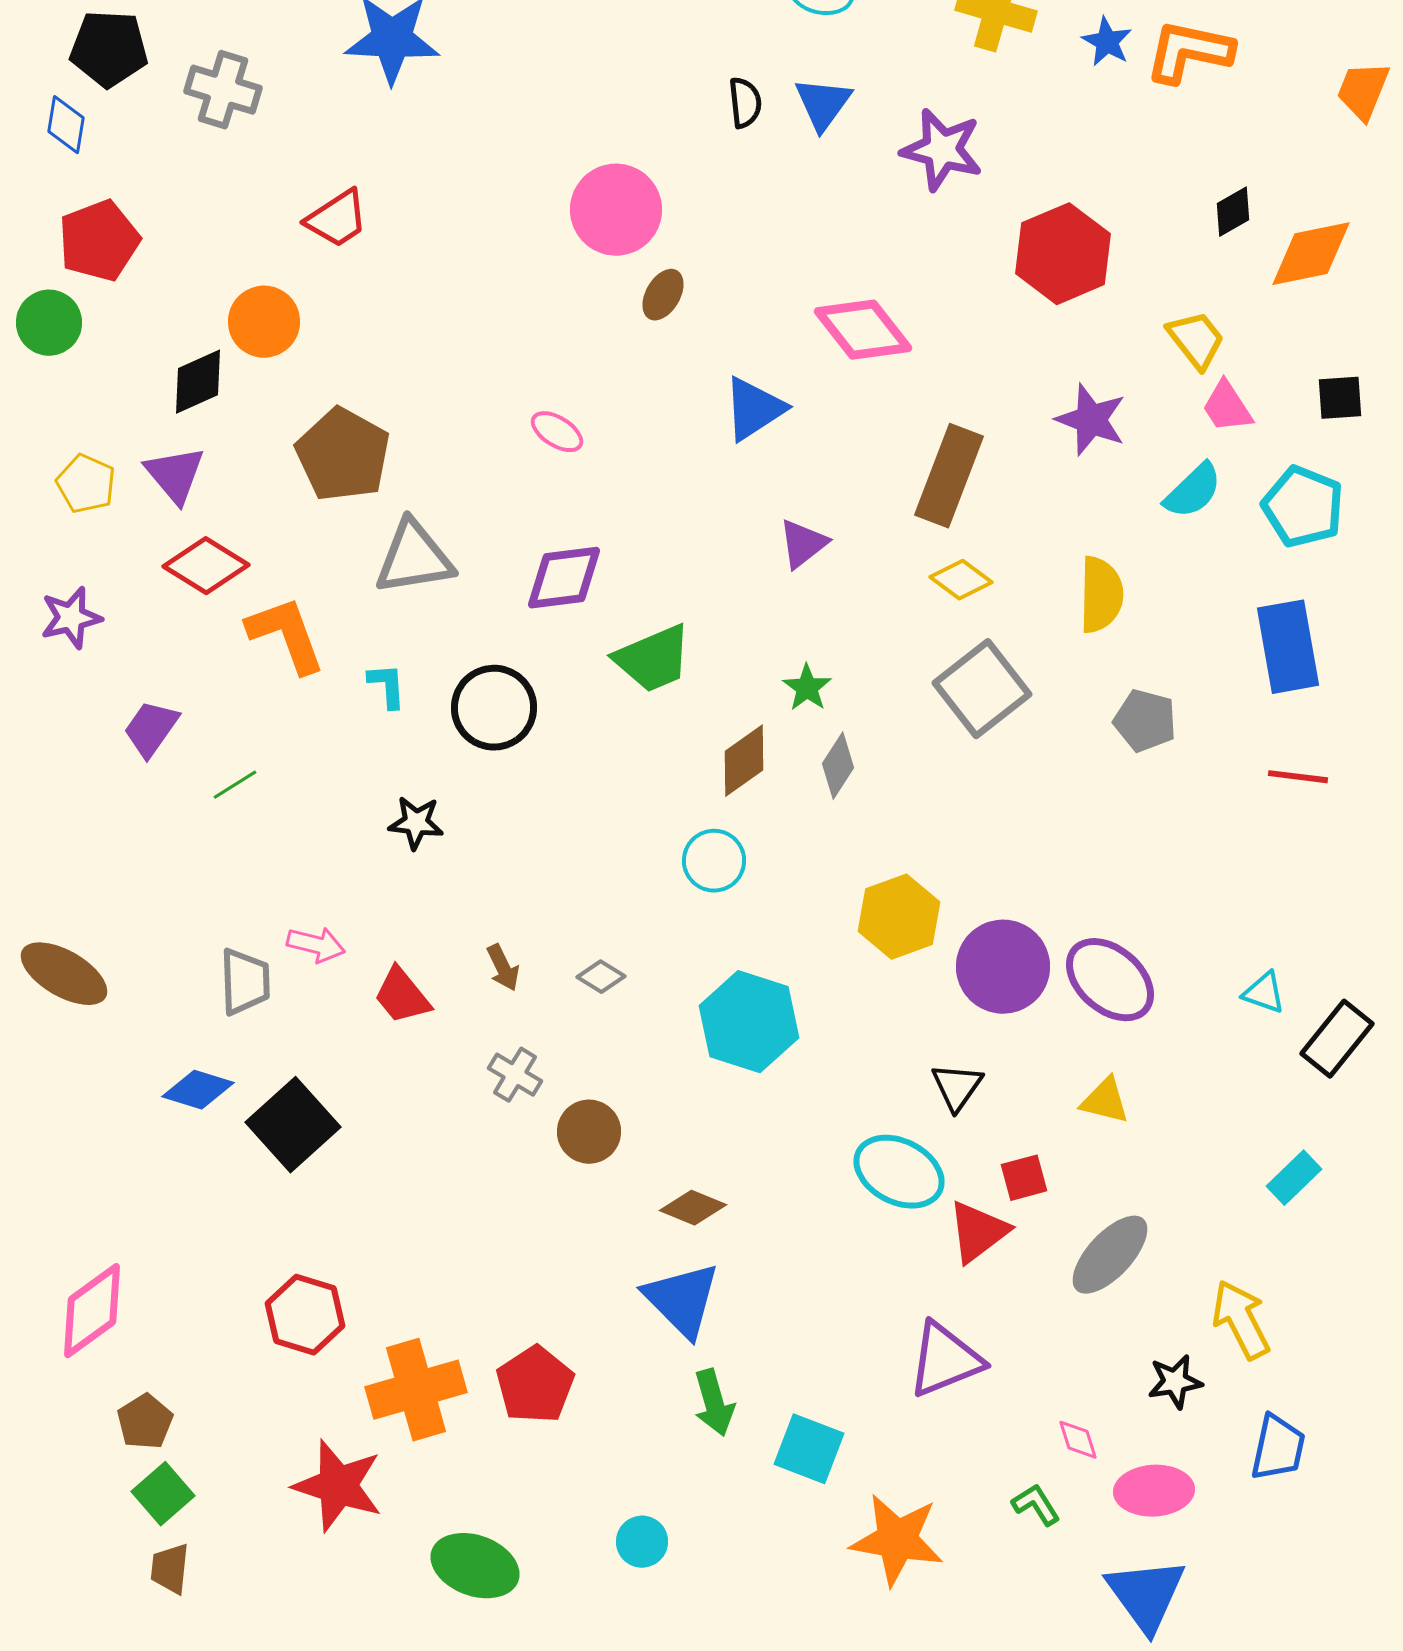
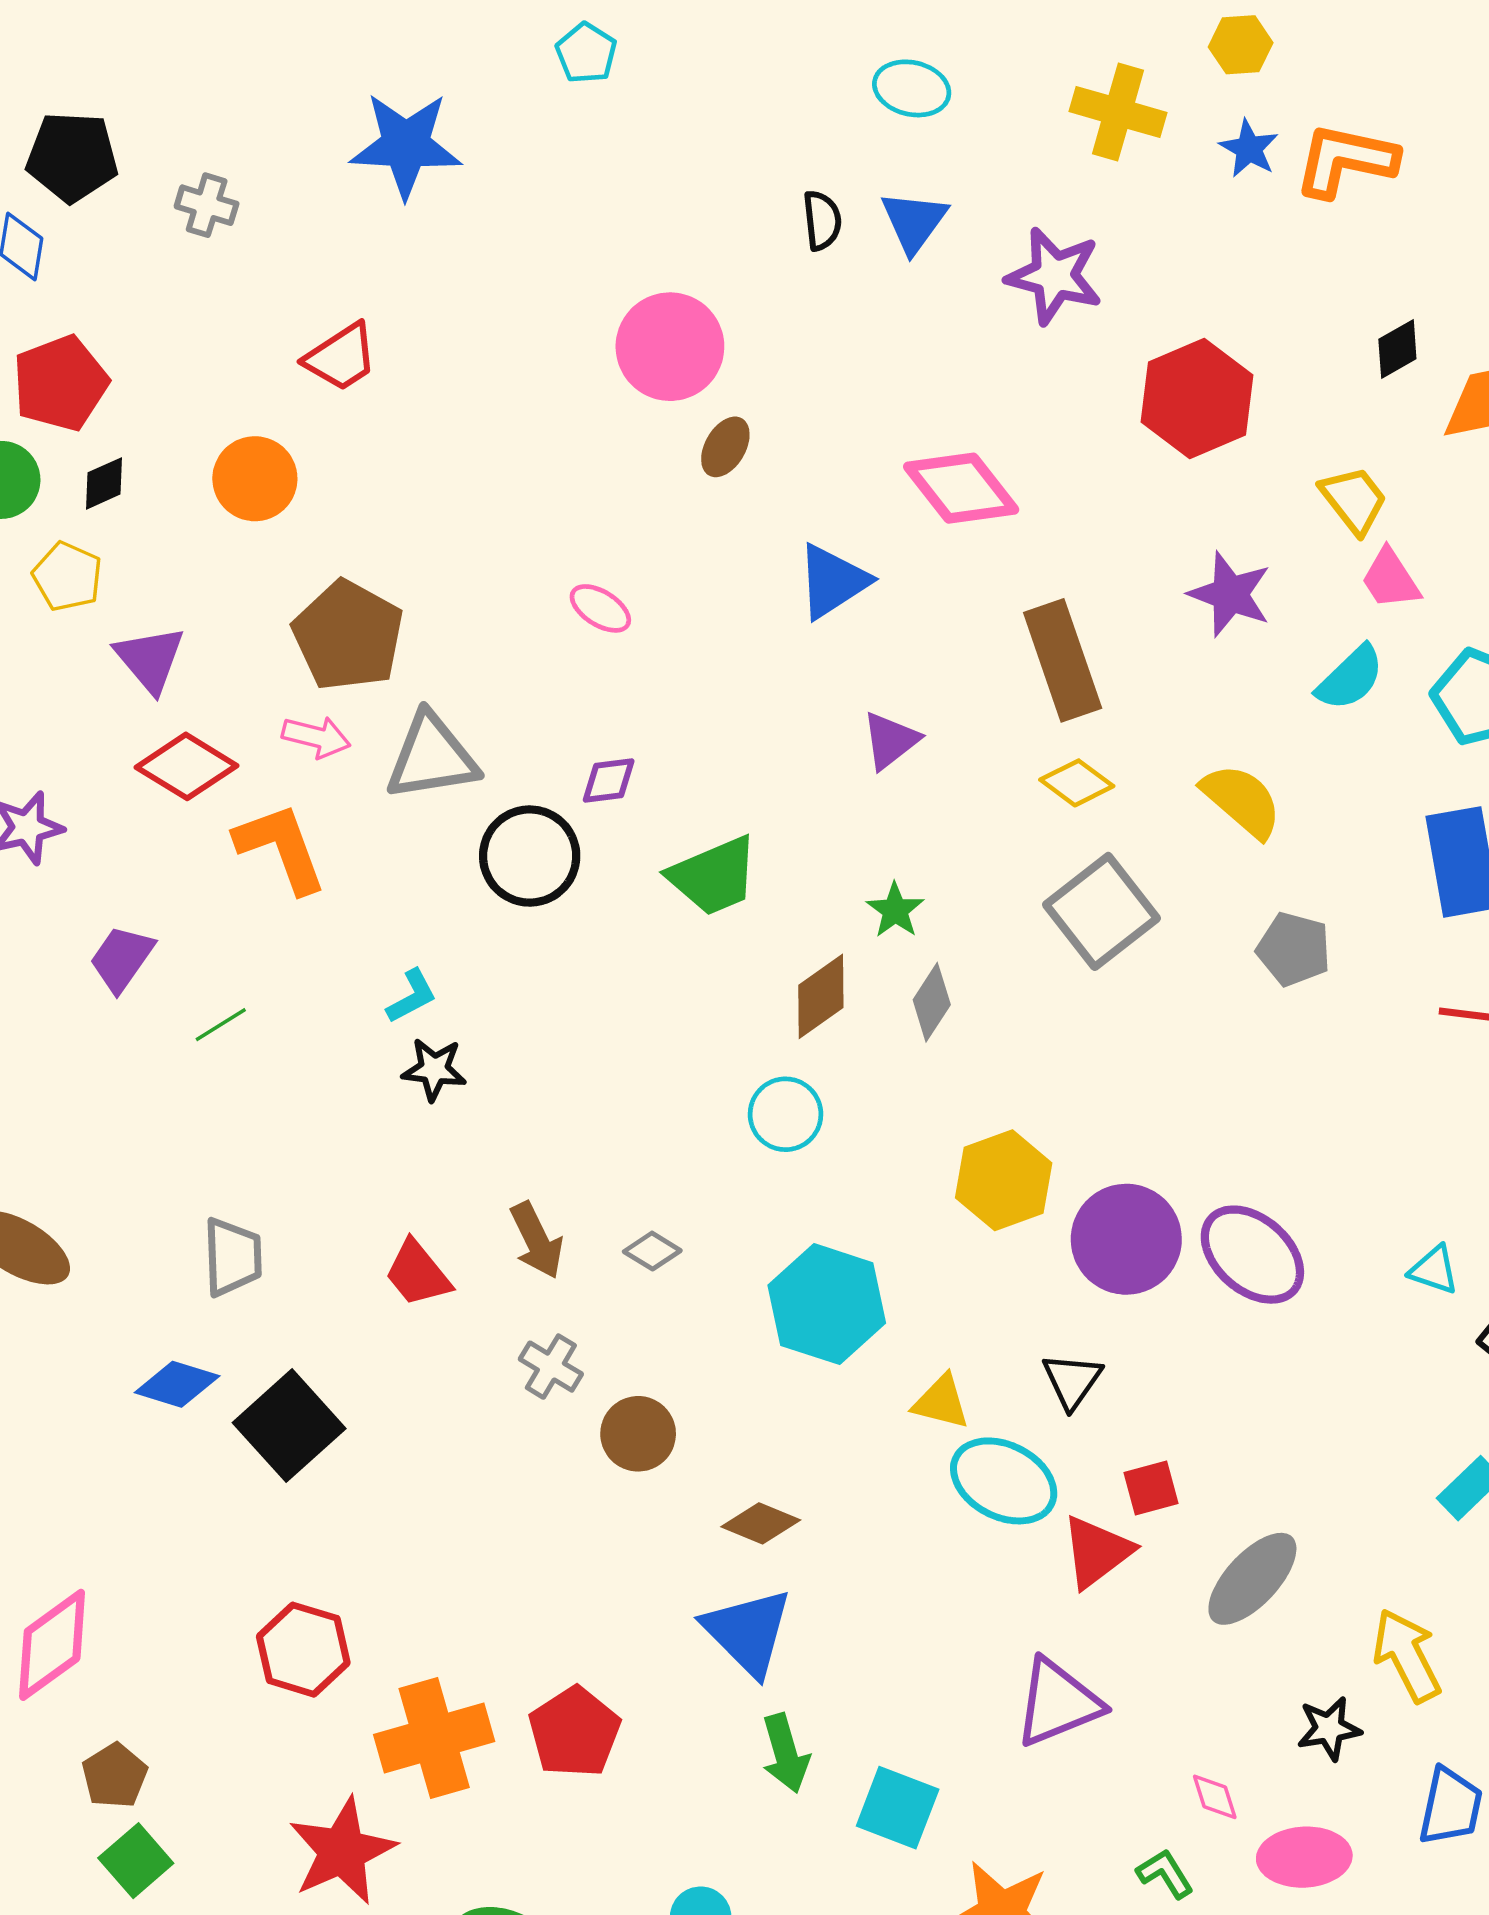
gray cross: (223, 90) -> (207, 205), size x0.7
black diamond: (198, 382) -> (104, 483), moved, size x0.7
brown rectangle: (949, 476) -> (1063, 660), turned -40
yellow pentagon: (86, 484) -> (67, 577), moved
purple diamond: (564, 578) -> (609, 781), size x0.6
yellow semicircle: (1101, 595) -> (1242, 801), turned -50
cyan L-shape: (387, 686) -> (412, 996), moved, turned 66
black circle: (494, 708) -> (530, 856), moved
pink arrow: (316, 945) -> (316, 737), moved
brown arrow: (503, 968) -> (537, 1240), size x1.4
yellow triangle: (1105, 1101) -> (941, 1402), moved
red star: (338, 1486) -> (342, 1851), turned 30

